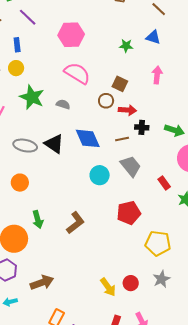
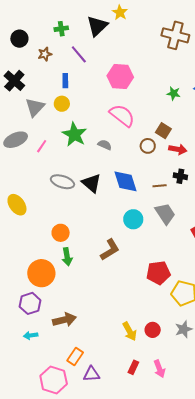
red arrow: (127, 110) -> (178, 149), moved
orange circle: (20, 183) -> (61, 233), moved
red pentagon: (129, 213) -> (158, 273), moved
brown L-shape: (75, 223) -> (110, 250), moved

